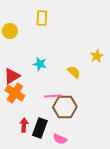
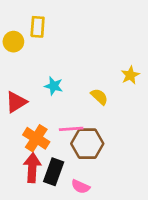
yellow rectangle: (42, 18) -> (38, 27), moved
orange cross: (15, 93) -> (36, 138), moved
red arrow: (24, 125) -> (32, 168), size x1.5

